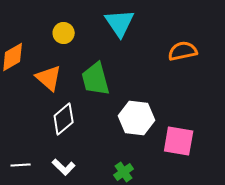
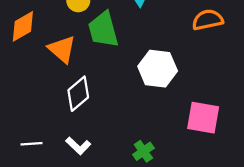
green trapezoid: (96, 79) -> (103, 30), moved
white hexagon: (137, 118) -> (158, 69), moved

